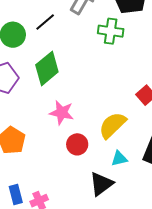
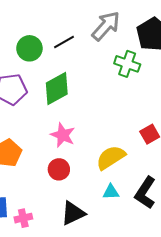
red circle: (77, 144) -> (59, 169), moved
black triangle: (101, 184) -> (73, 213), moved

